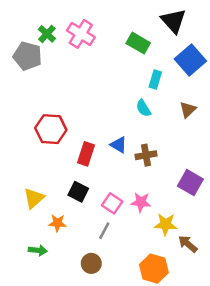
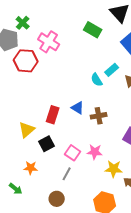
pink cross: (81, 34) -> (49, 42), moved
cyan rectangle: (155, 80) -> (112, 70), moved, turned 32
red hexagon: (51, 129) -> (26, 61), moved
black square: (78, 192) -> (47, 144), turned 35
yellow triangle: (34, 198) -> (27, 130), moved
green arrow: (38, 250) -> (16, 189), turned 32

